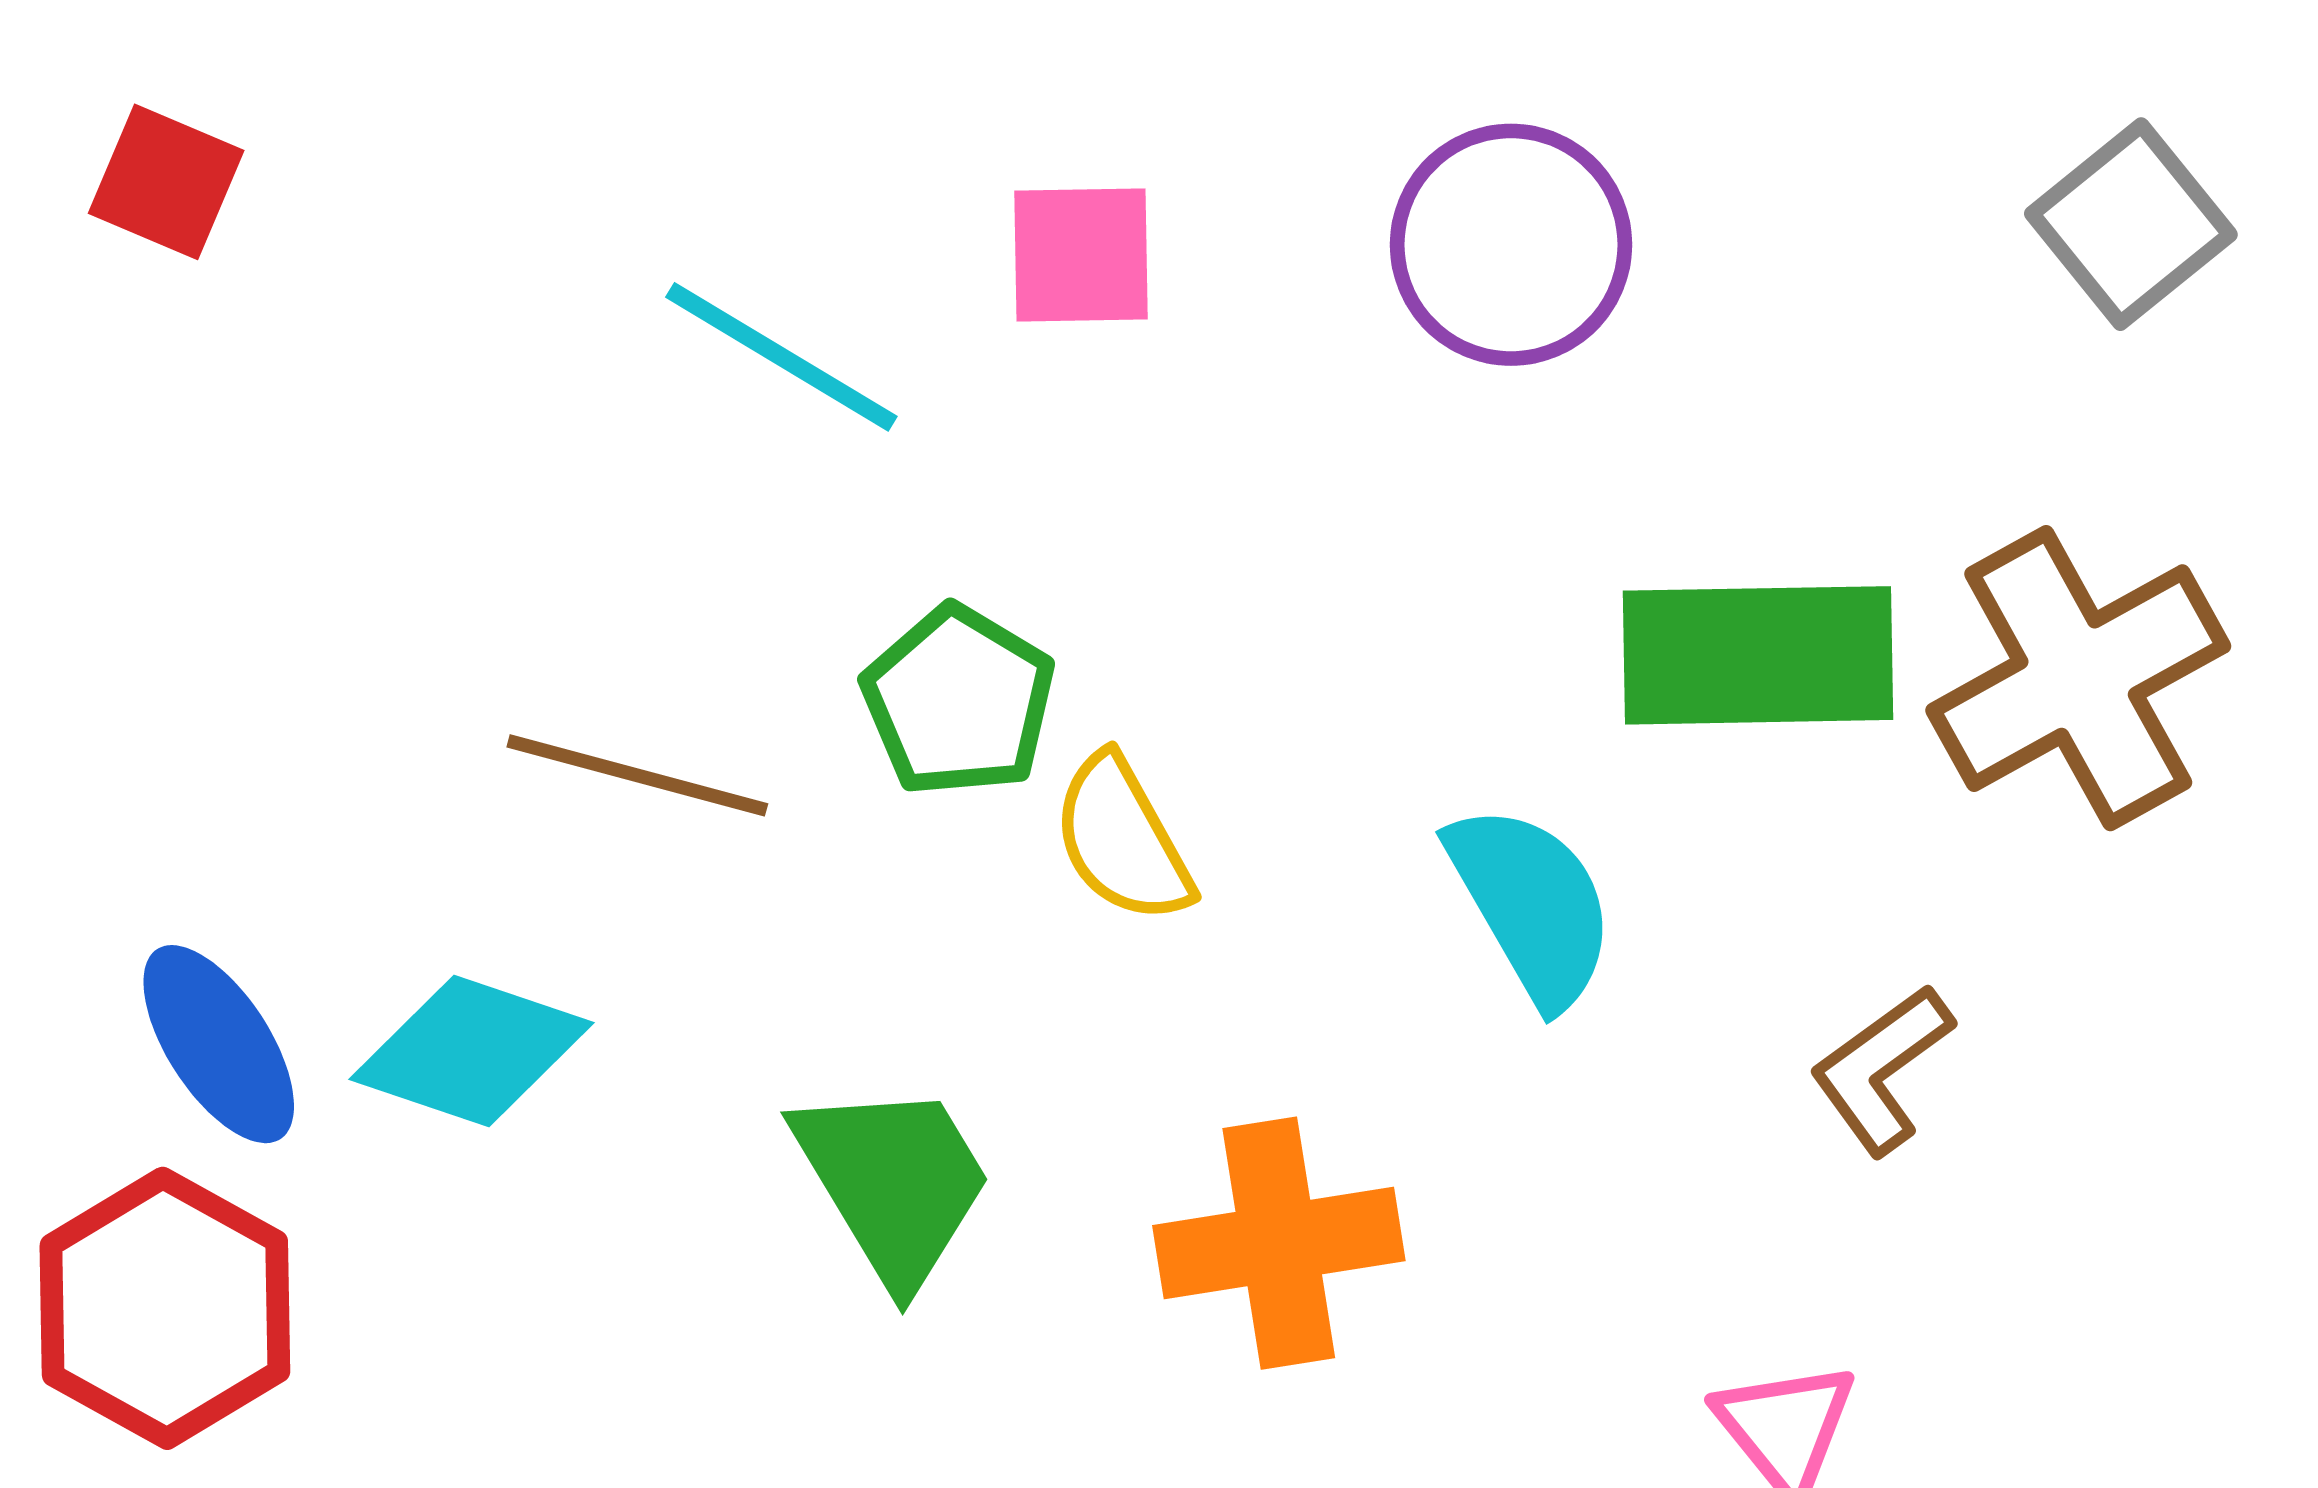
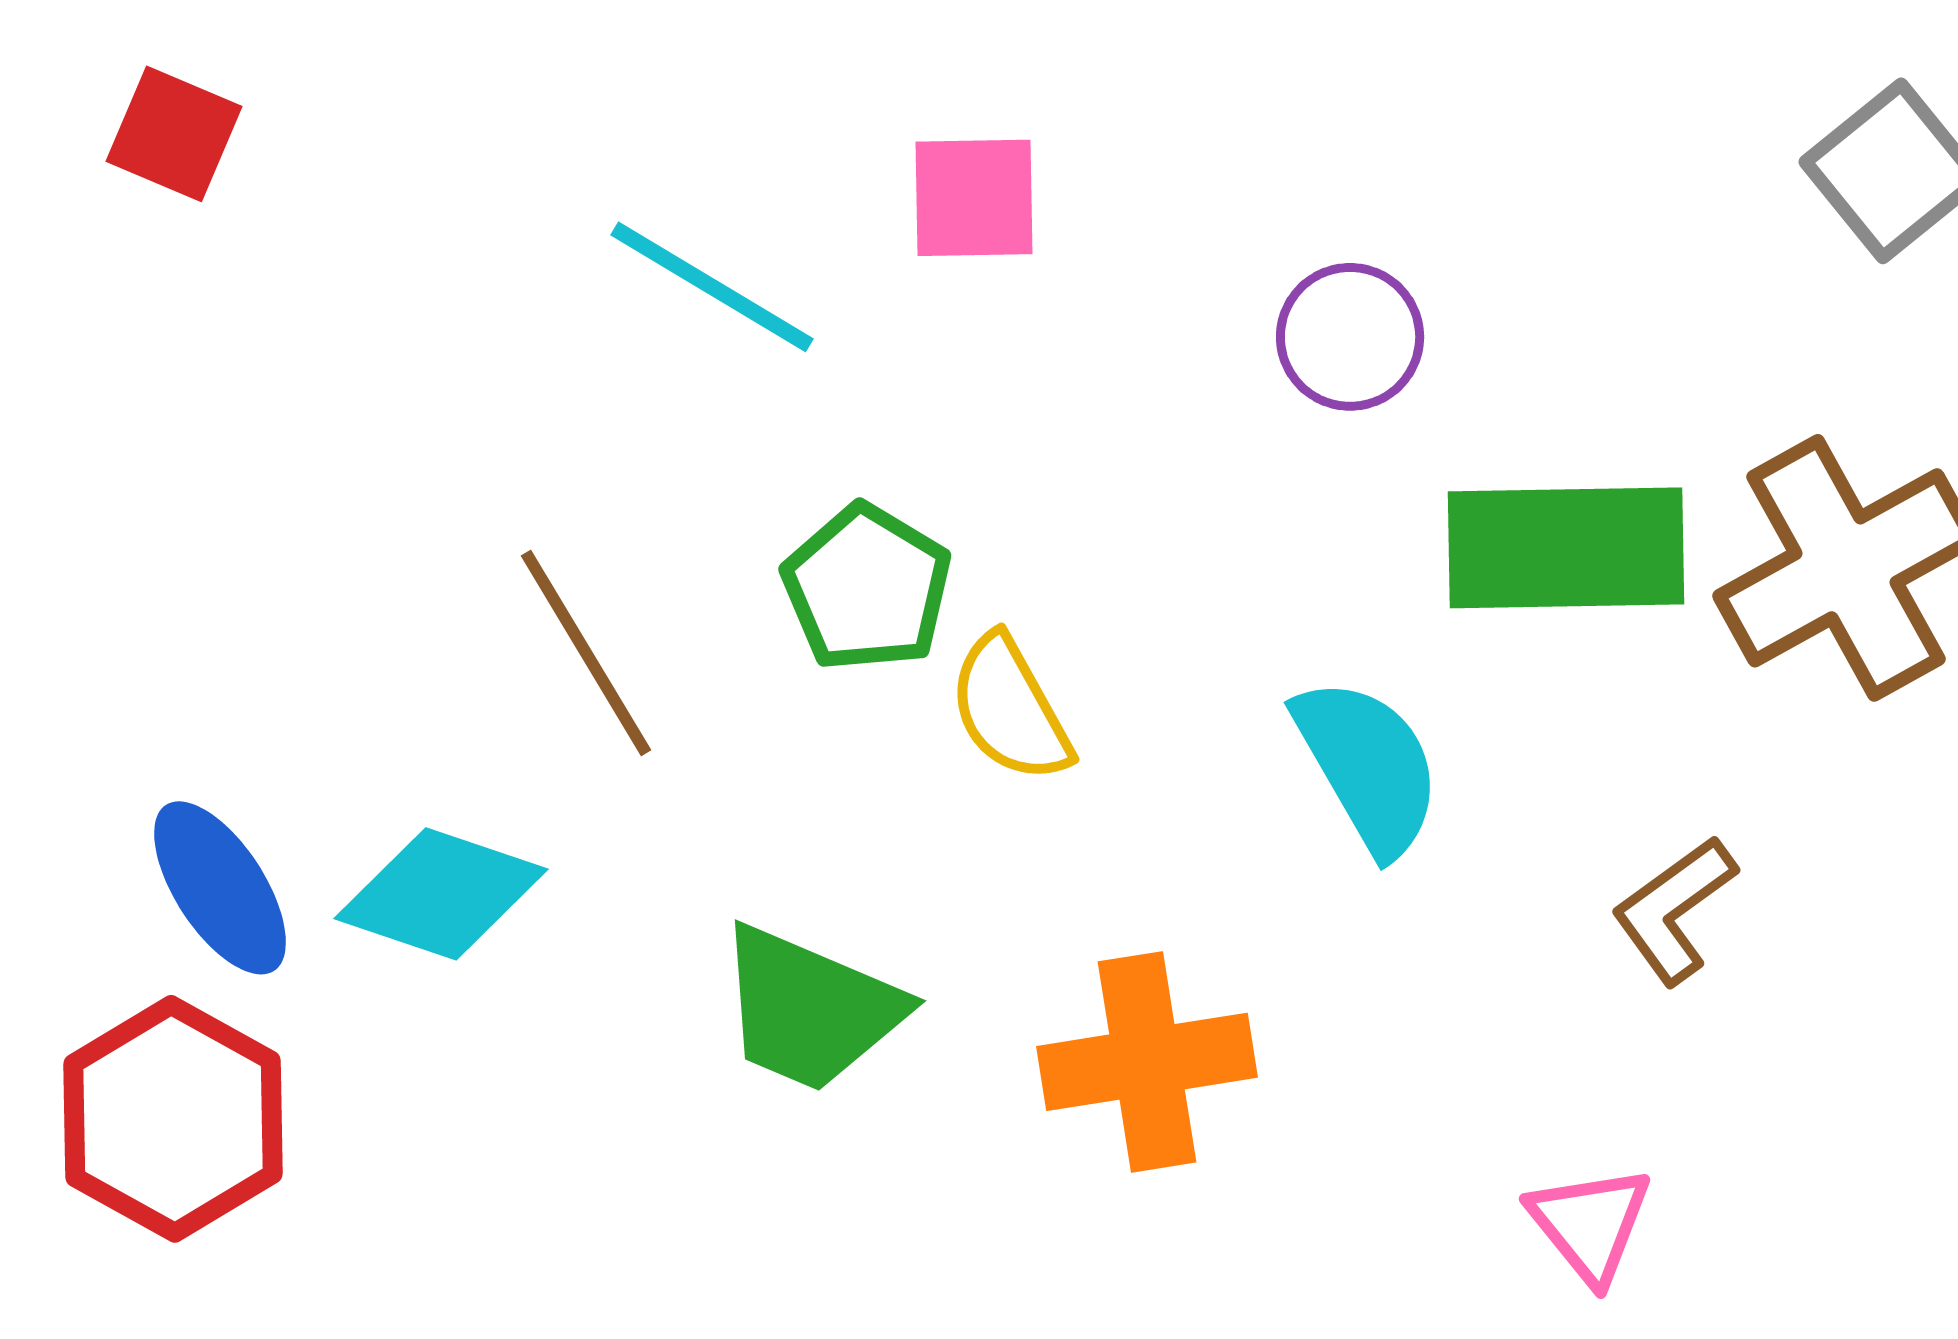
purple circle: (1511, 245) -> (1350, 337), moved, size x0.7
brown line: (637, 775) -> (586, 653), turned 44
green trapezoid: (893, 1182) -> (810, 1009), turned 144

